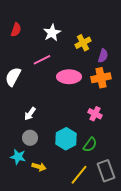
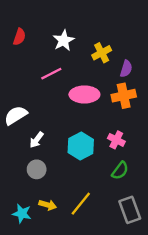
white semicircle: (13, 77) -> (16, 115), moved, turned 30
cyan hexagon: (66, 139) -> (81, 146), moved
green semicircle: (90, 145) -> (120, 171), moved
cyan star: (18, 157) -> (22, 214), moved
yellow line: (79, 175) -> (81, 204), moved

